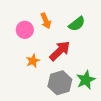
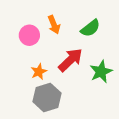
green star: (86, 80) -> (101, 72), moved
gray hexagon: (60, 83) -> (47, 97), moved

